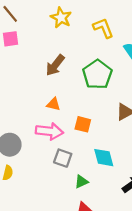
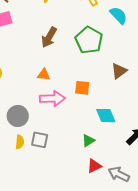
orange triangle: (53, 104) -> (44, 75), moved
gray square: (63, 158) -> (40, 140), moved

